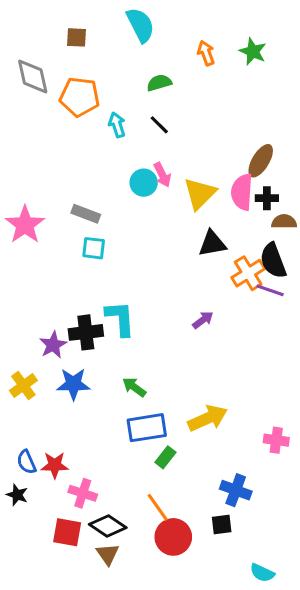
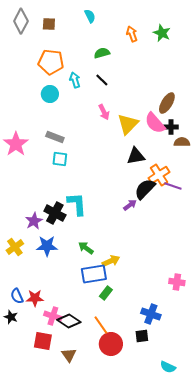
cyan semicircle: (140, 25) -> (90, 16), size x0.6
gray diamond: (33, 76) -> (21, 21), moved, turned 40
cyan circle: (144, 183) -> (50, 94), moved
pink semicircle: (242, 192) -> (155, 123), turned -45
black semicircle: (273, 261) -> (145, 189), moved, turned 65
black cross: (86, 332) -> (55, 213), turned 35
yellow arrow: (208, 418) -> (111, 261), moved, size x0.7
black diamond: (108, 526) -> (69, 321), moved

